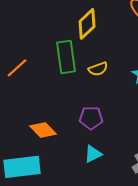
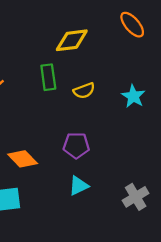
yellow diamond: (87, 24) -> (72, 40), turned 36
green rectangle: (66, 57) -> (48, 77), size x0.7

